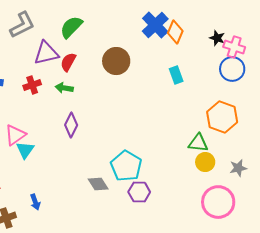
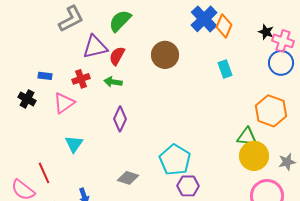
pink triangle: (15, 135) -> (64, 103), moved
yellow circle: (205, 162) -> (254, 156), size x1.5
gray diamond: (98, 184) -> (128, 178), moved, turned -40

